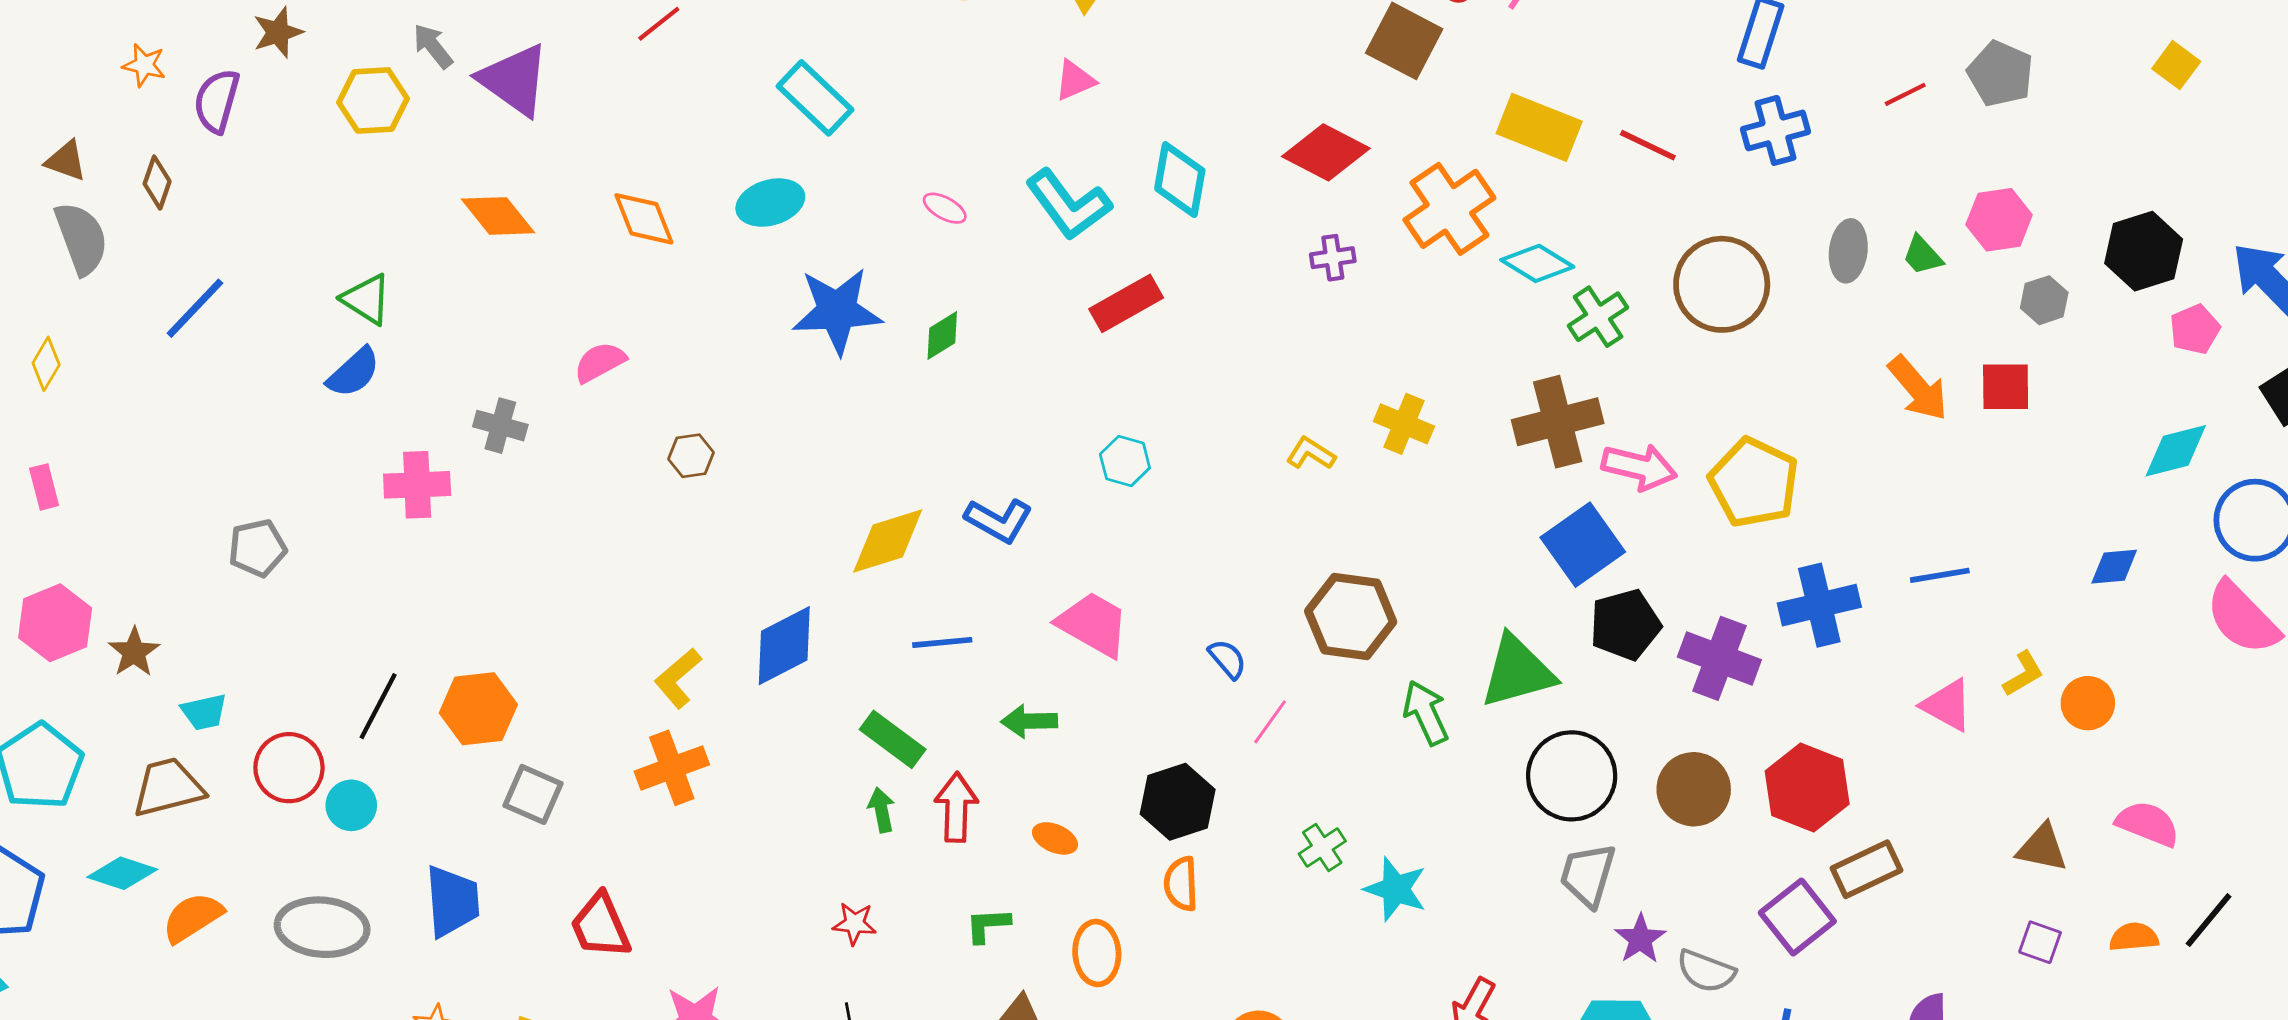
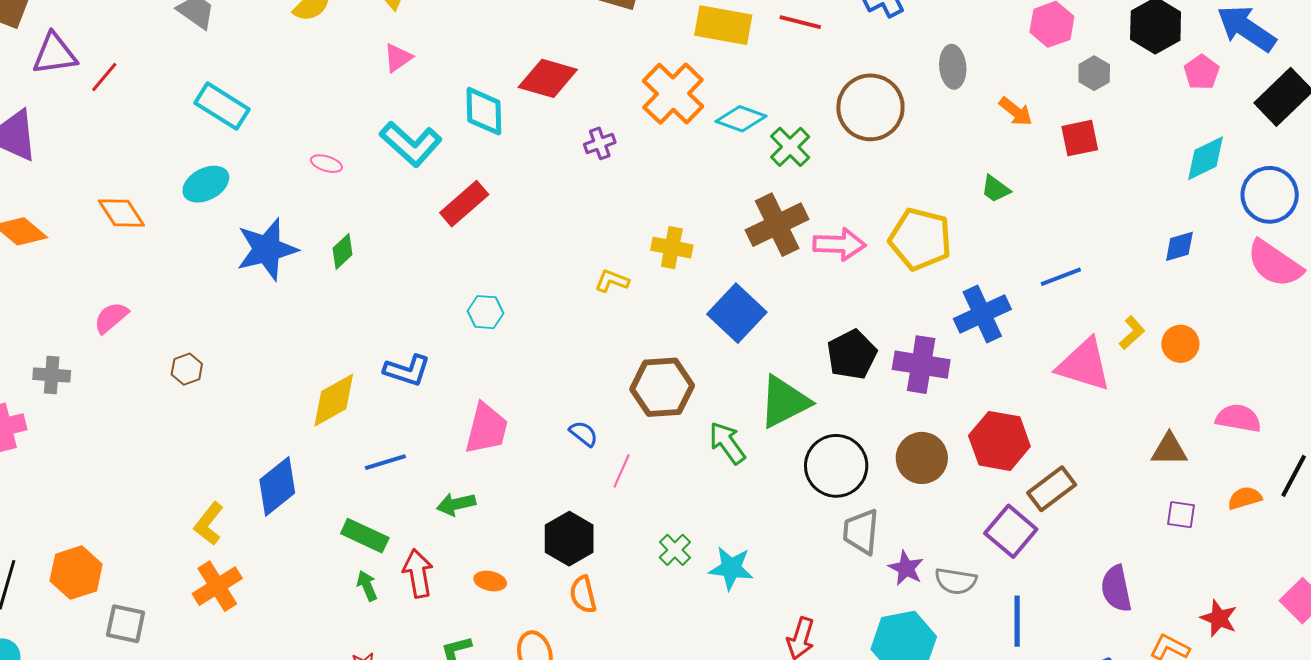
red diamond: (1326, 152) -> (548, 78), moved
green trapezoid: (1922, 255) -> (996, 189), moved
orange arrow: (1918, 388) -> (1016, 111), moved, size x0.7
blue square: (1583, 545) -> (737, 313), moved
pink trapezoid: (1093, 624) -> (486, 429), turned 86
pink triangle: (1947, 705) -> (1084, 365), size x1.5

